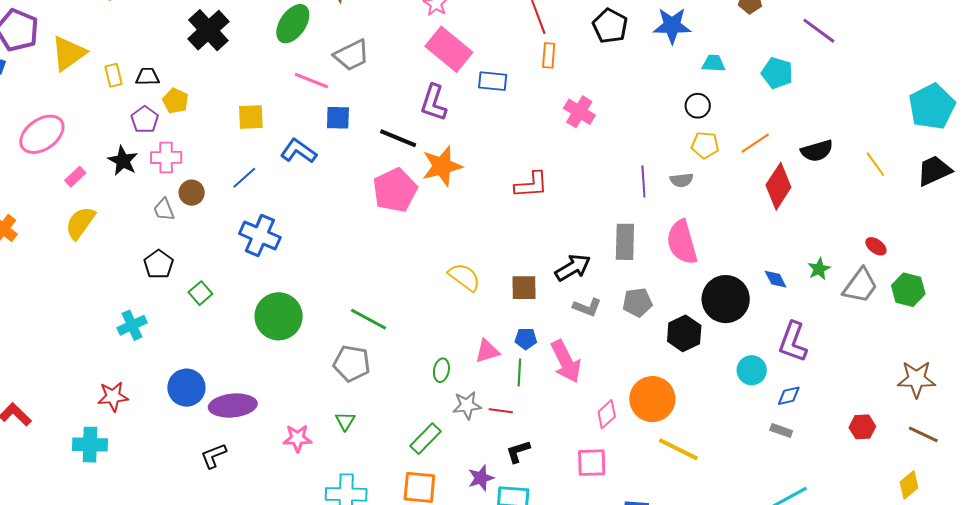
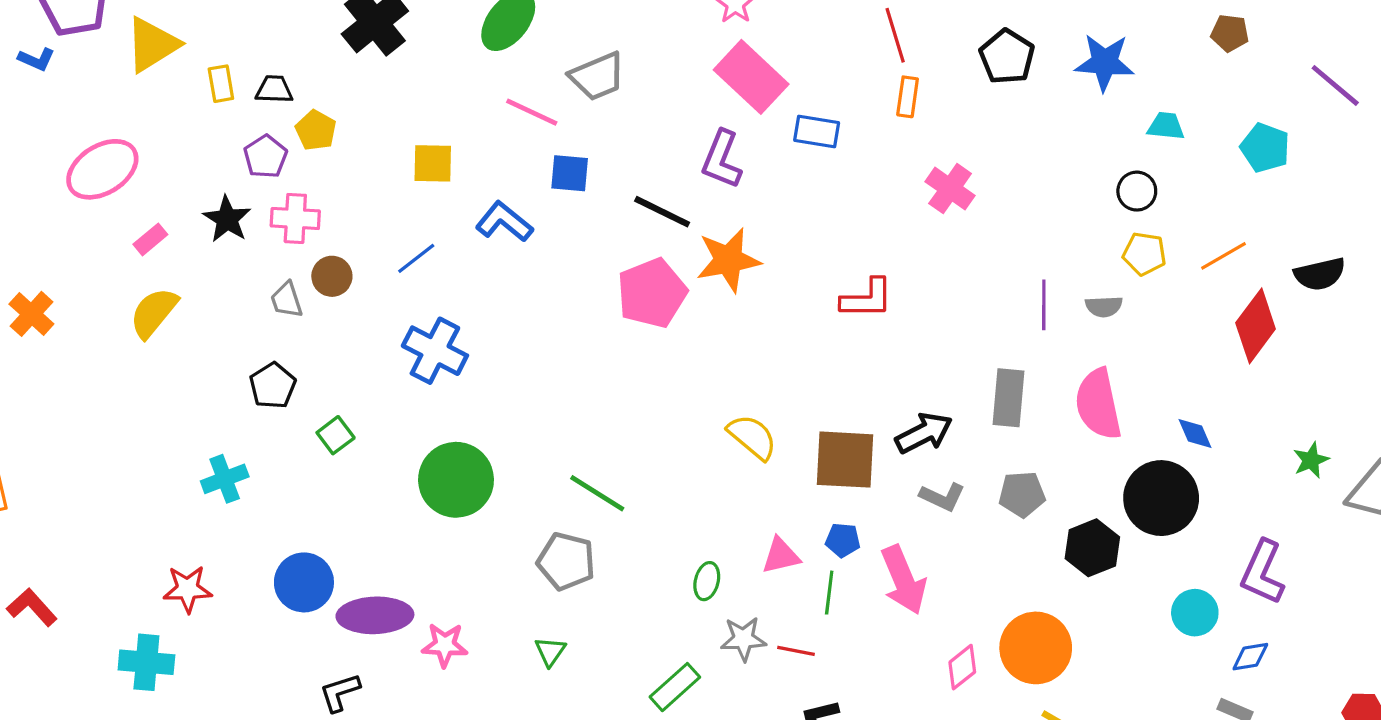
blue diamond: (776, 279) -> (1195, 434), moved
brown square: (524, 288) -> (845, 460), size x1.5
pink star: (297, 438) -> (445, 645), moved

